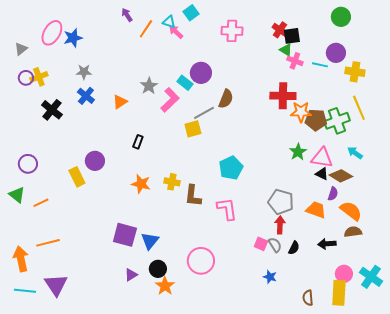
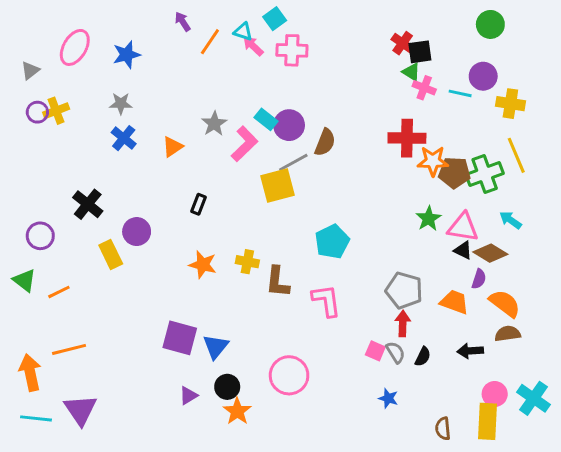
pink cross: (232, 31) -> (292, 50), moved
blue star: (73, 38) -> (127, 55), moved
purple circle: (201, 73) -> (289, 125), moved
black cross: (52, 110) -> (88, 204), moved
yellow square: (193, 129) -> (278, 186), size x1.4

